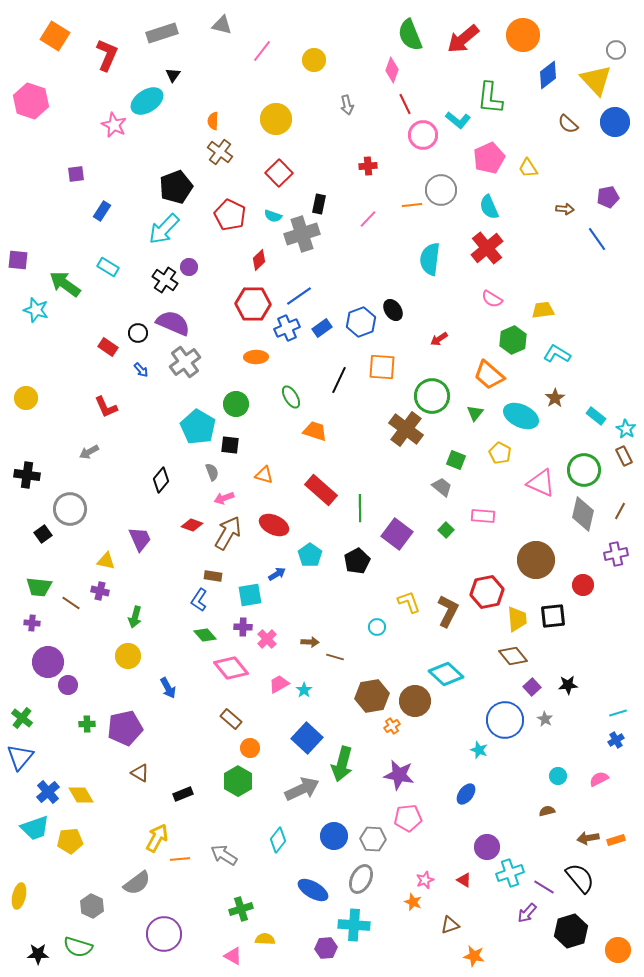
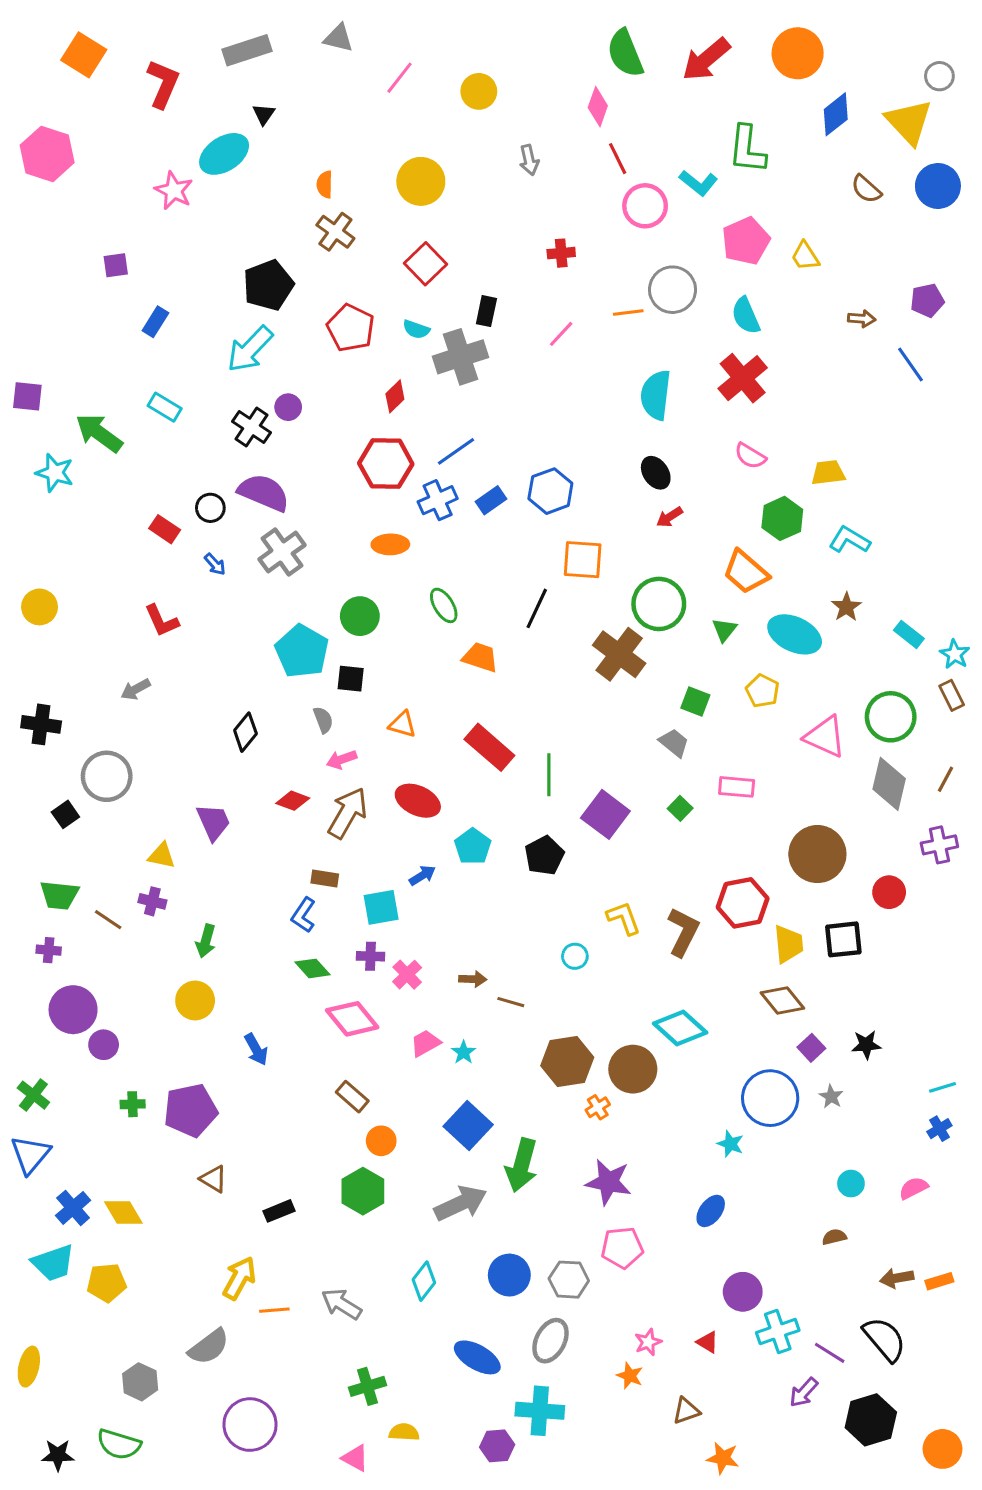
black ellipse: (393, 310) -> (656, 473), moved
black line: (339, 380) -> (537, 608), moved

